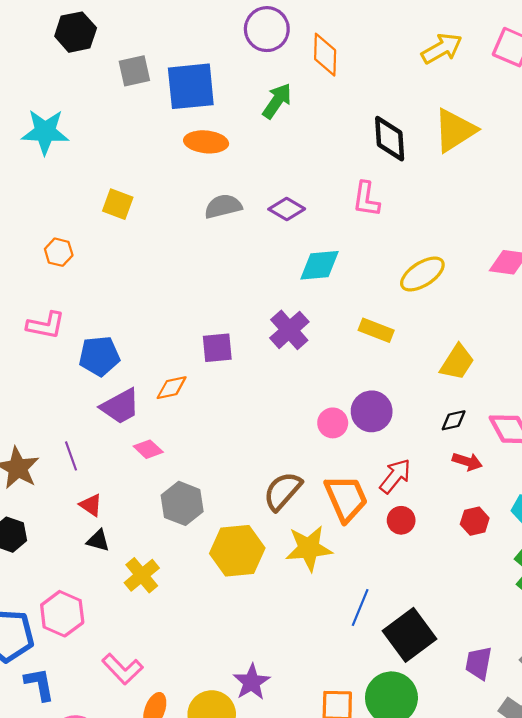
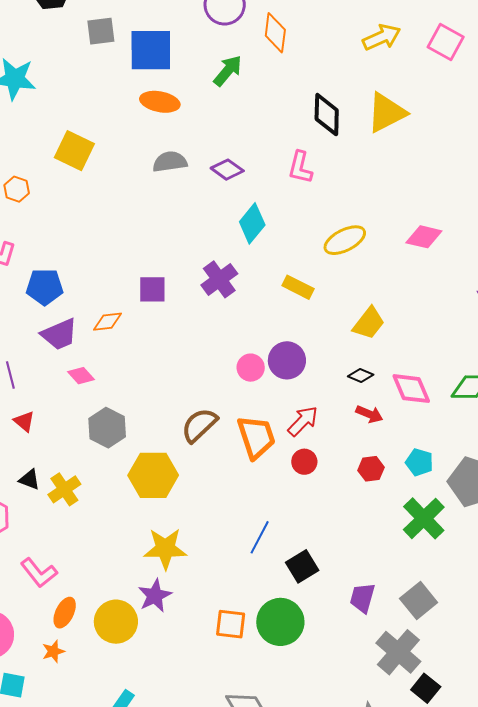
yellow square: (118, 204) -> (74, 151), size x1.4
cyan diamond: (320, 265) -> (252, 223), turned -51
black diamond: (454, 420) -> (361, 376), turned 30
black triangle: (98, 541) -> (29, 480), moved
yellow star: (309, 548) -> (165, 549), moved
black square: (409, 635) -> (302, 566), size x0.7

